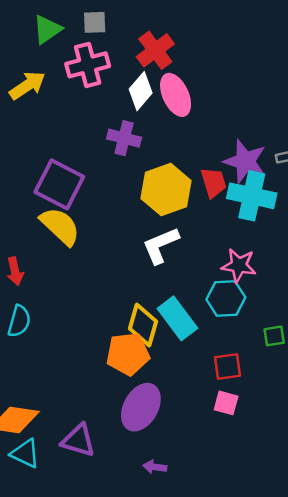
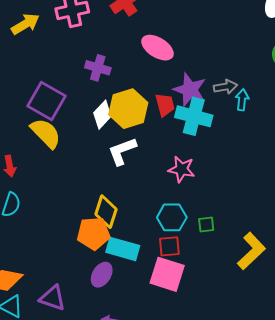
white diamond: (141, 91) -> (102, 115), moved
pink ellipse: (176, 95) -> (158, 48), moved, turned -36
cyan hexagon: (226, 298) -> (172, 217), moved
cyan rectangle: (177, 318) -> (123, 249), moved, turned -40
pink square: (226, 403) -> (167, 274), size x1.8
purple ellipse: (141, 407) -> (102, 275), size x0.7

